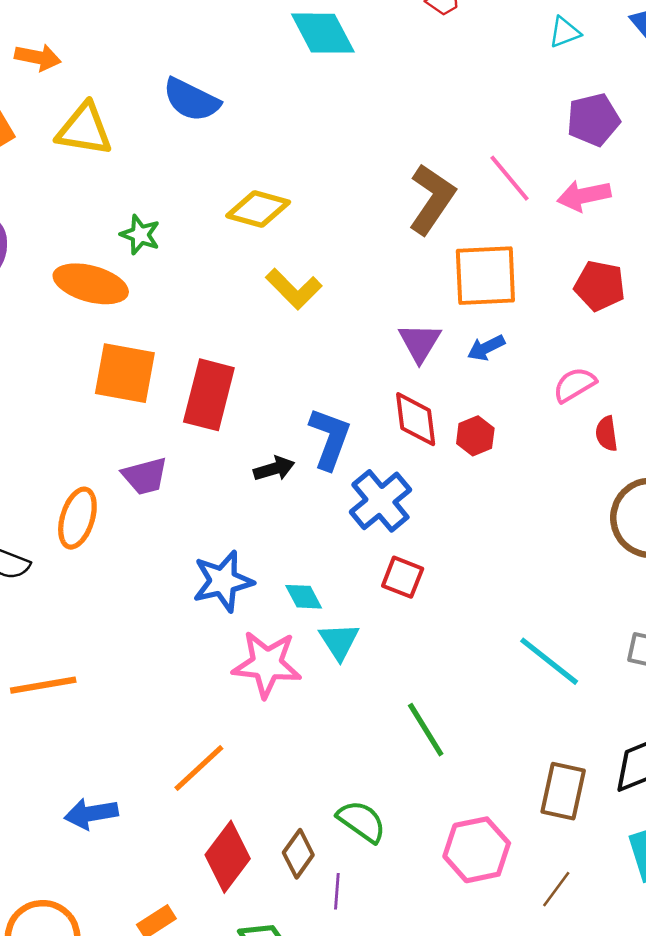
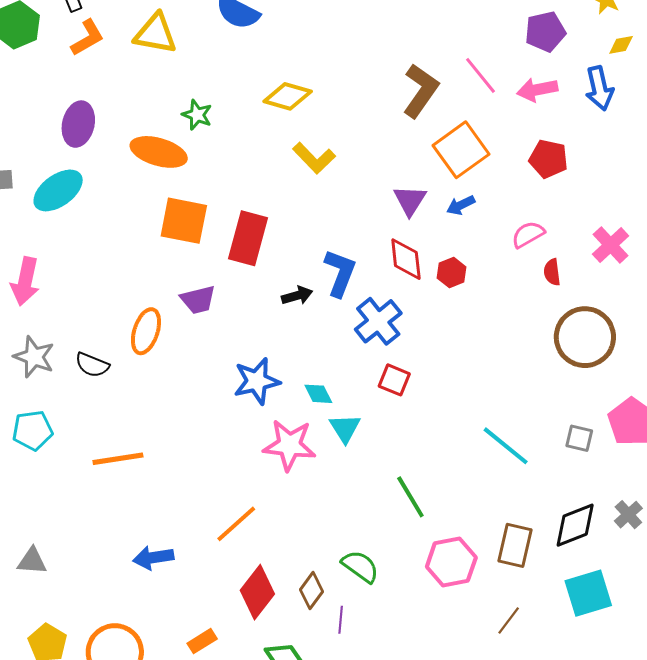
orange square: (485, 276) -> (461, 150), turned -34
pink hexagon: (477, 850) -> (451, 562), moved

